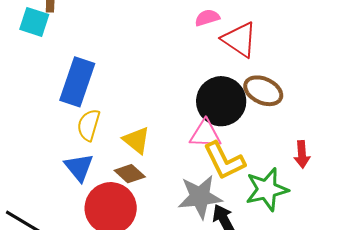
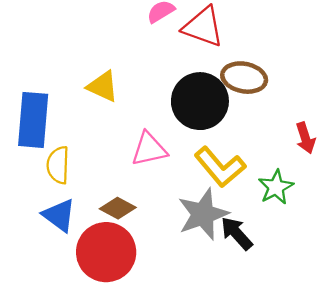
pink triangle: (205, 134) -> (149, 149), moved
yellow triangle: (137, 140) -> (103, 86), moved
green star: (267, 189) -> (276, 187), size x0.7

